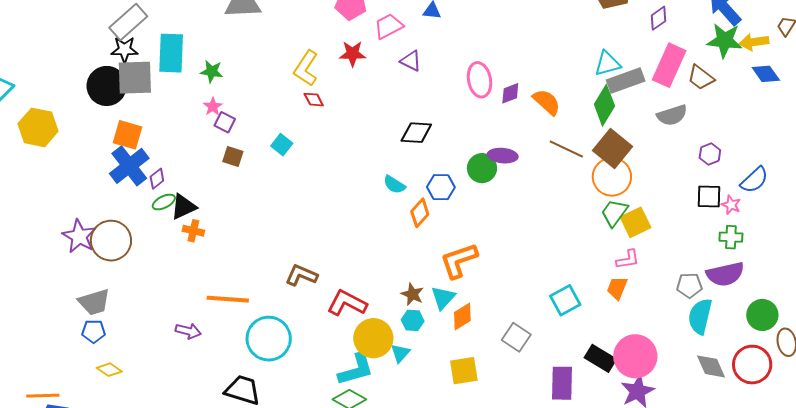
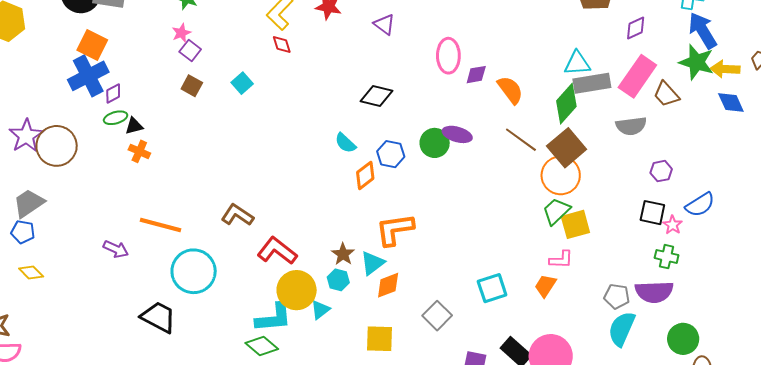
black triangle: (183, 207) -> (134, 126), size x0.7
gray trapezoid: (94, 302) -> (29, 203), turned 152

